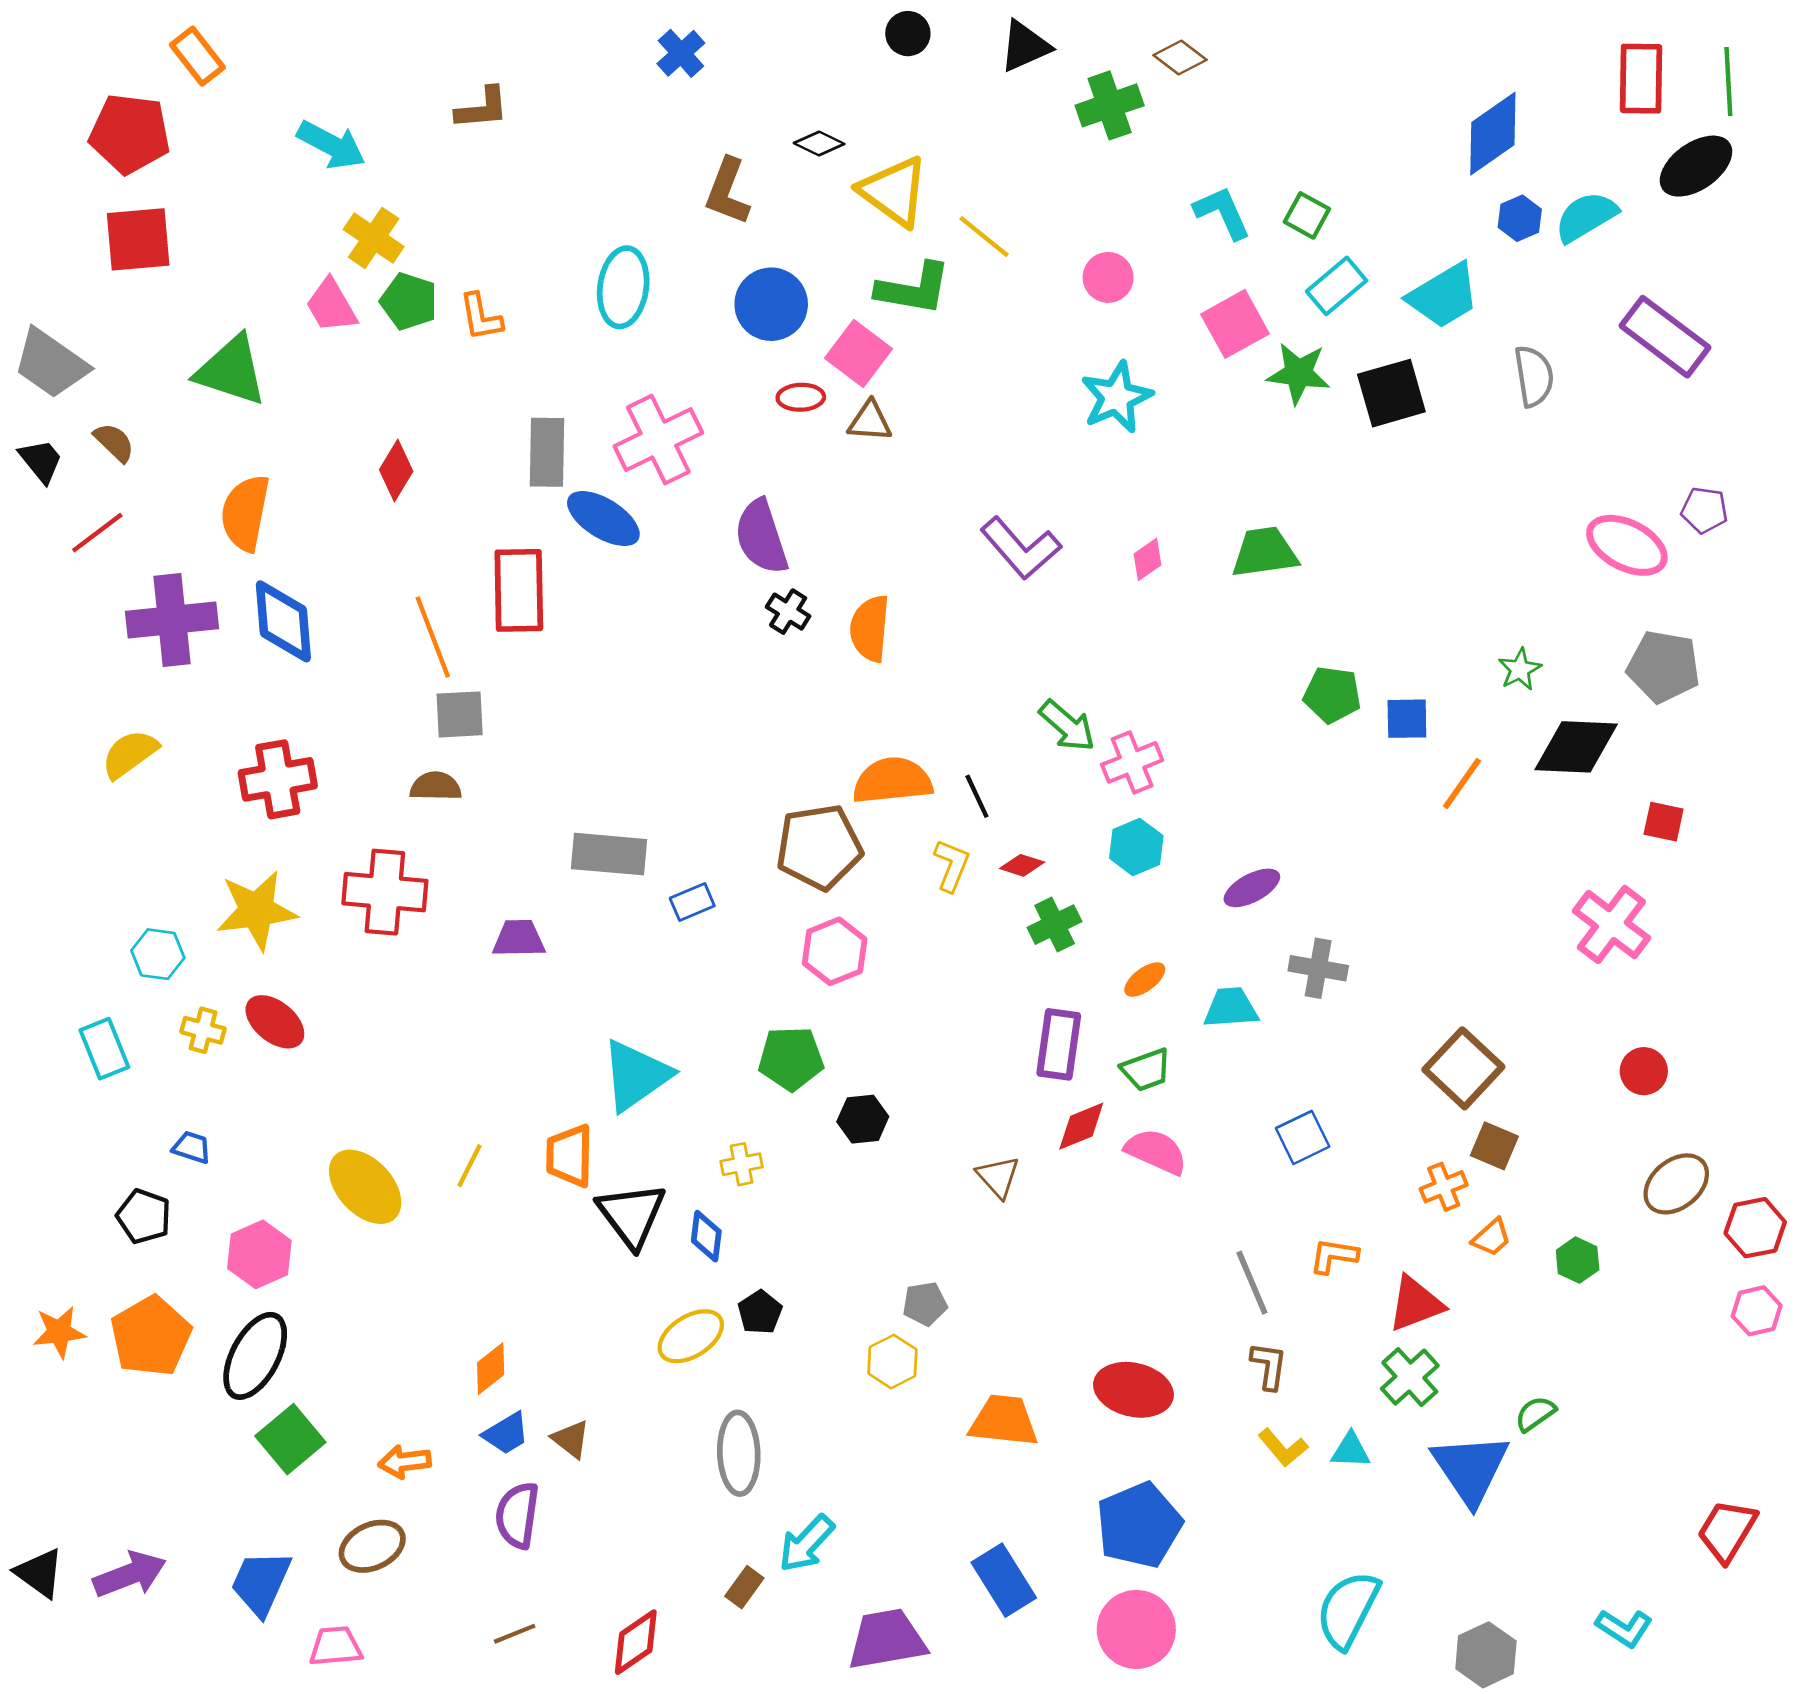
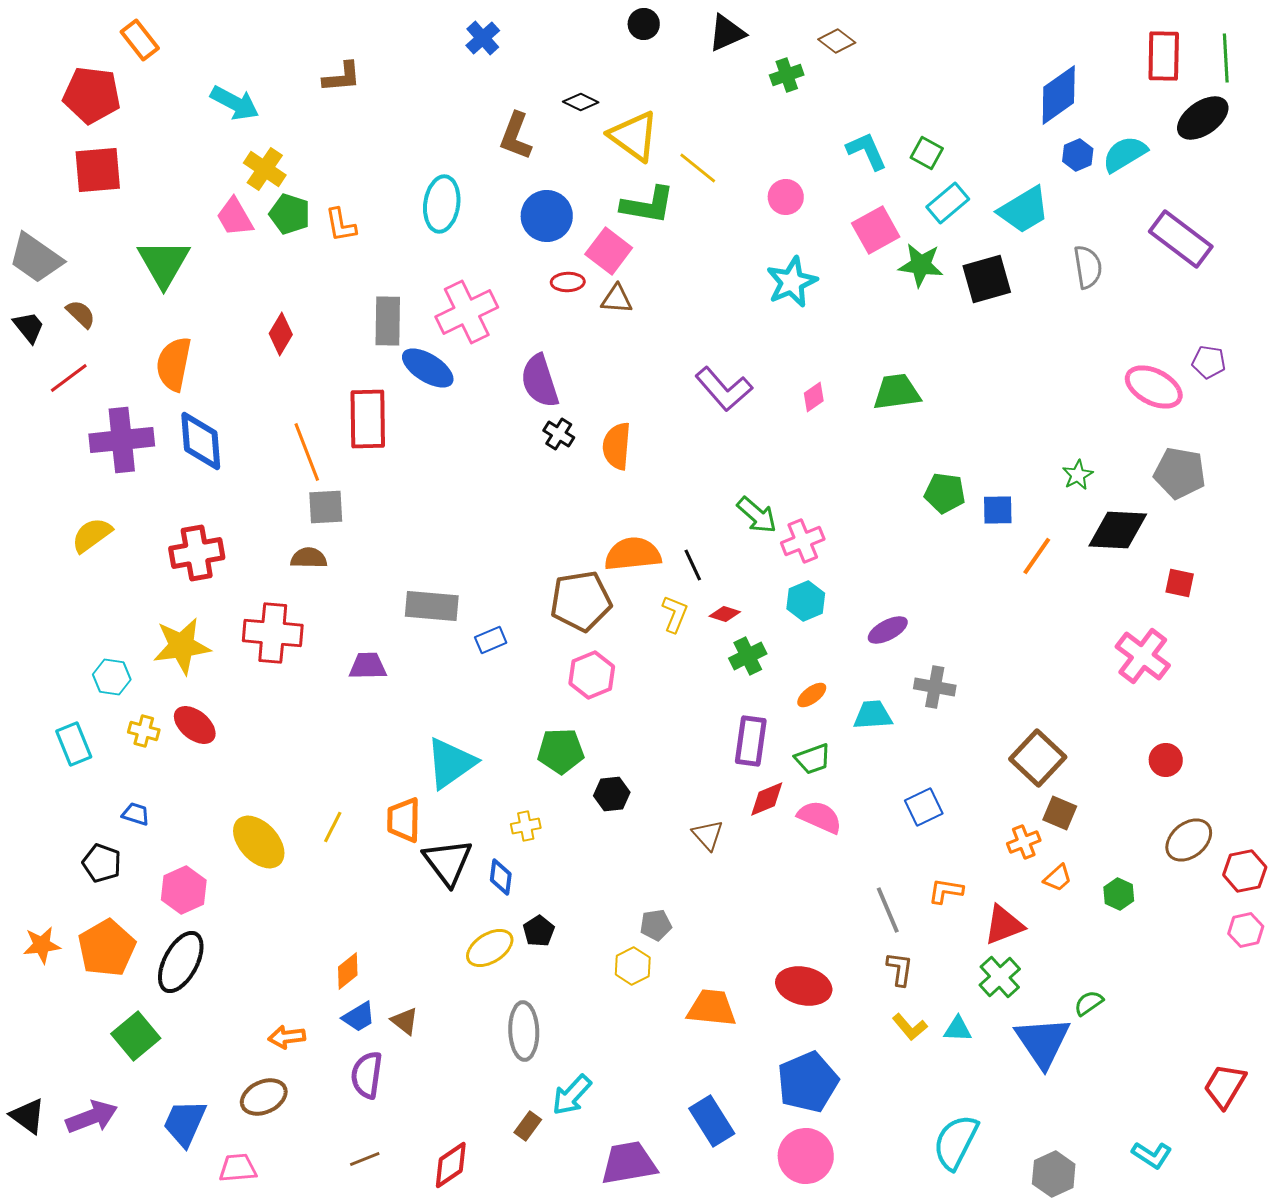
green cross: (1110, 105) -> (787, 75), size x0.7
green triangle: (231, 370) -> (164, 263), turned 42
green square: (290, 1439) -> (136, 1036), moved

